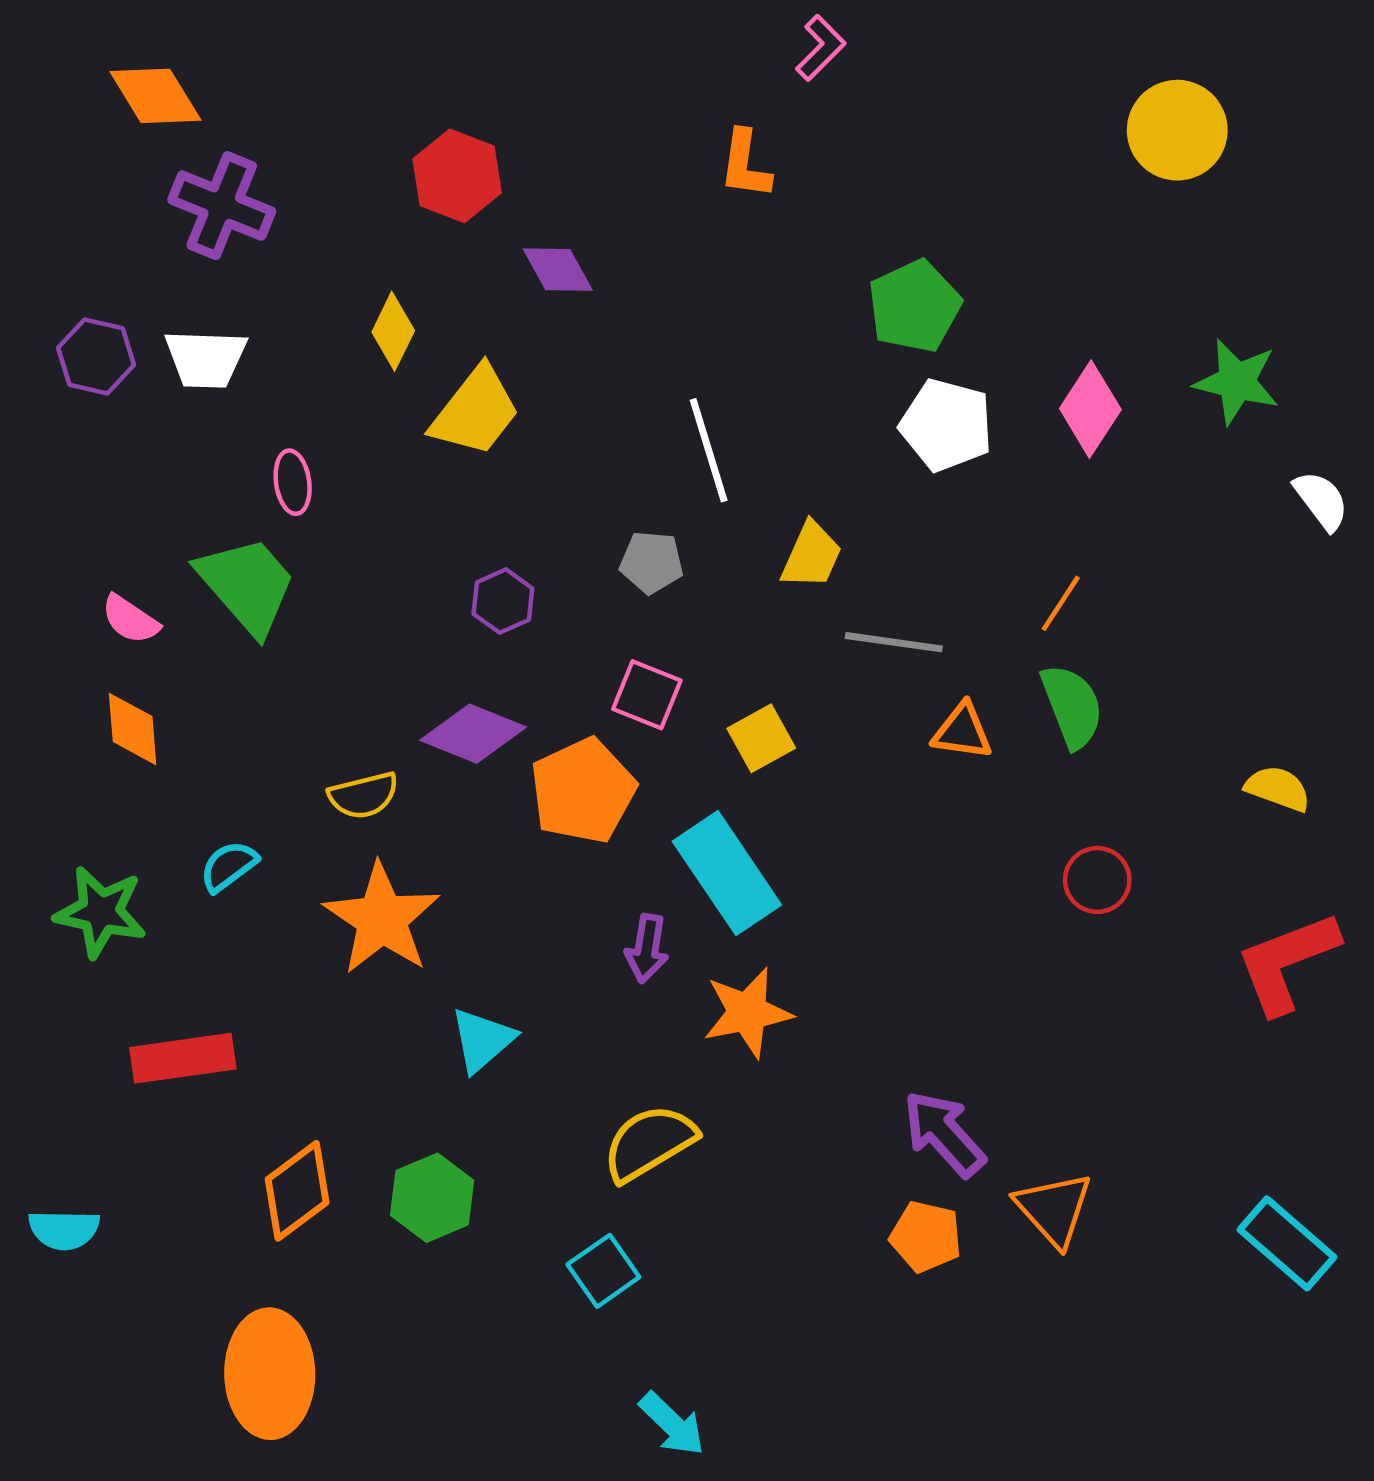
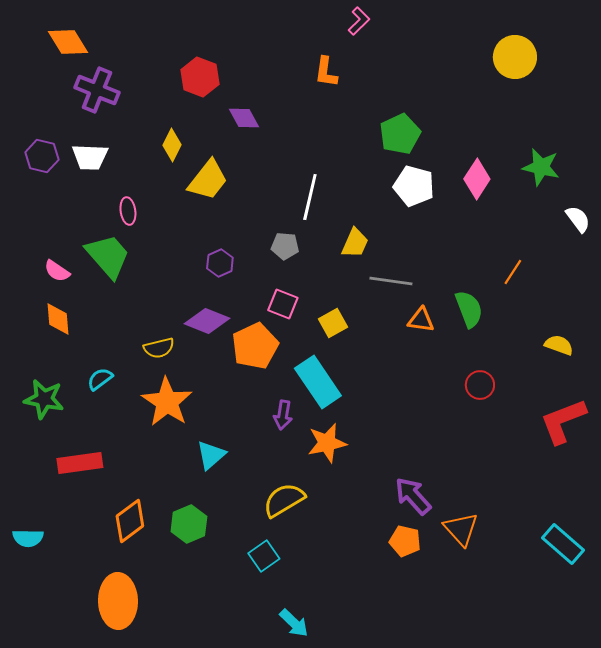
white line: (709, 450) -> (310, 197), turned 30
orange line: (1061, 603) -> (513, 272), moved

